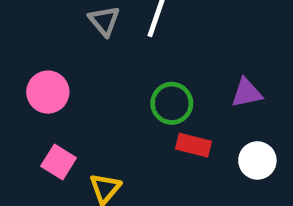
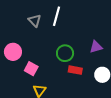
pink square: (59, 162) -> (31, 69), moved

